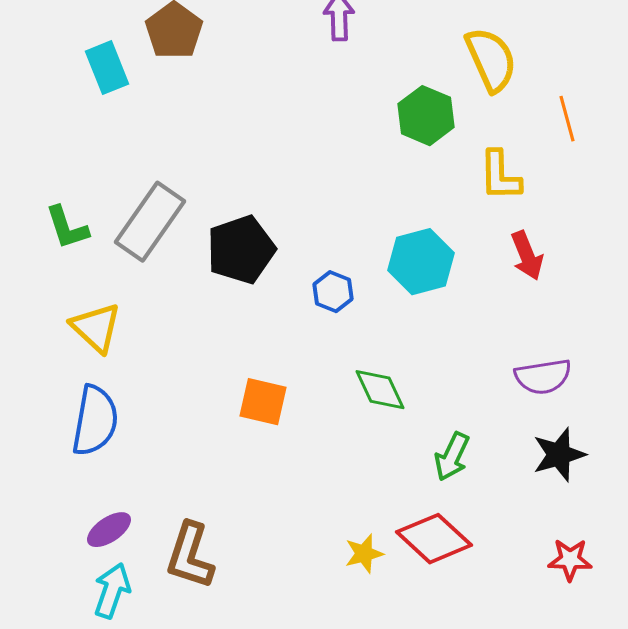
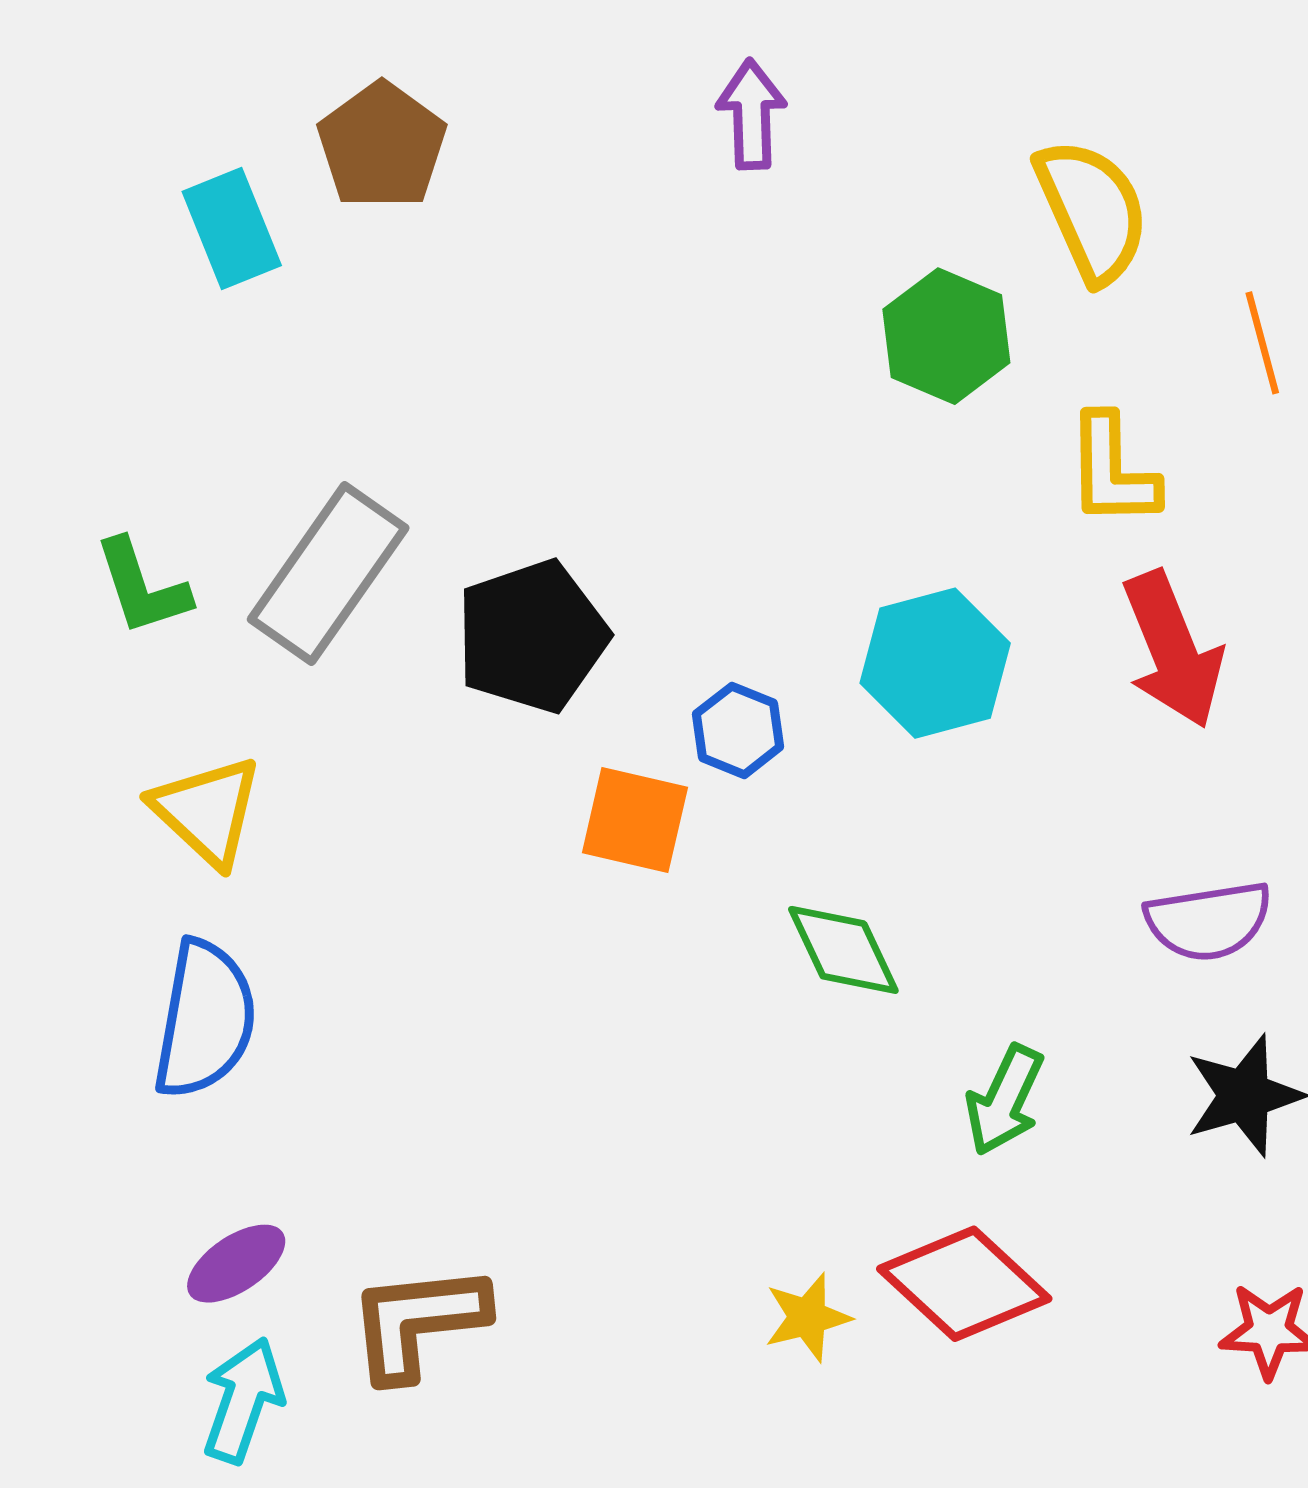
red arrow: (527, 256) -> (1173, 650), size x1.4
orange square: (263, 402) -> (635, 820), moved
brown L-shape: (190, 556) -> (418, 1322), turned 66

